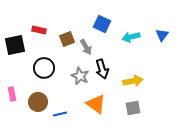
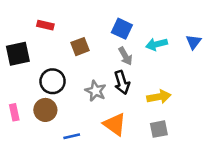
red rectangle: (39, 30) -> (45, 25), moved
gray arrow: (86, 47) -> (125, 56), moved
brown circle: (38, 102) -> (45, 110), moved

